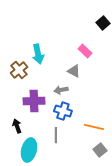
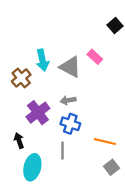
gray triangle: (74, 71) -> (70, 67), moved, size x1.5
purple cross: (34, 101) -> (38, 113), turned -35

